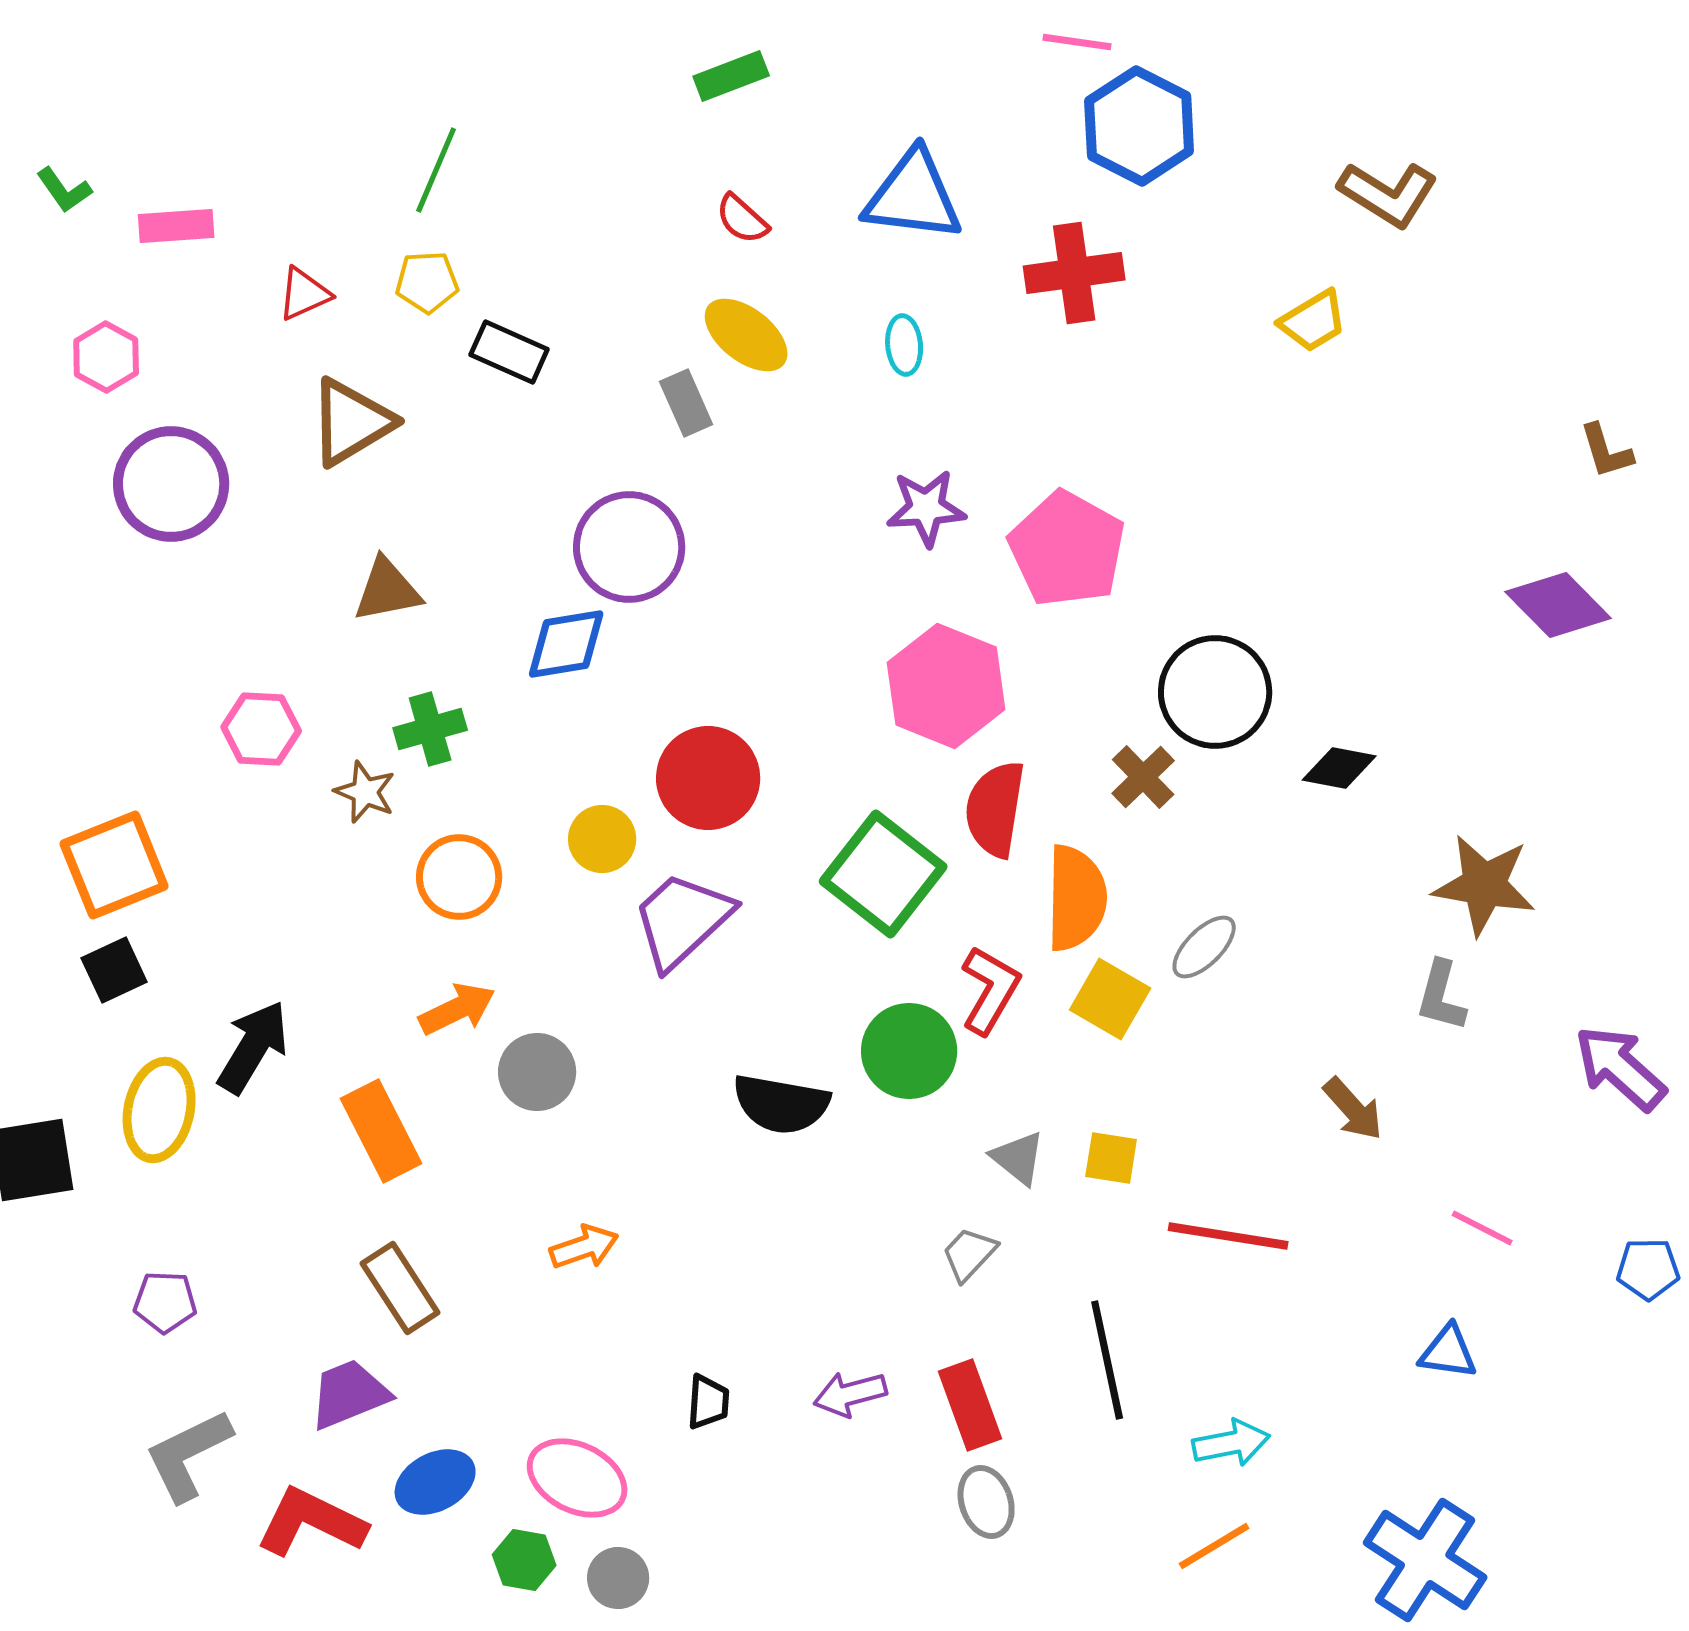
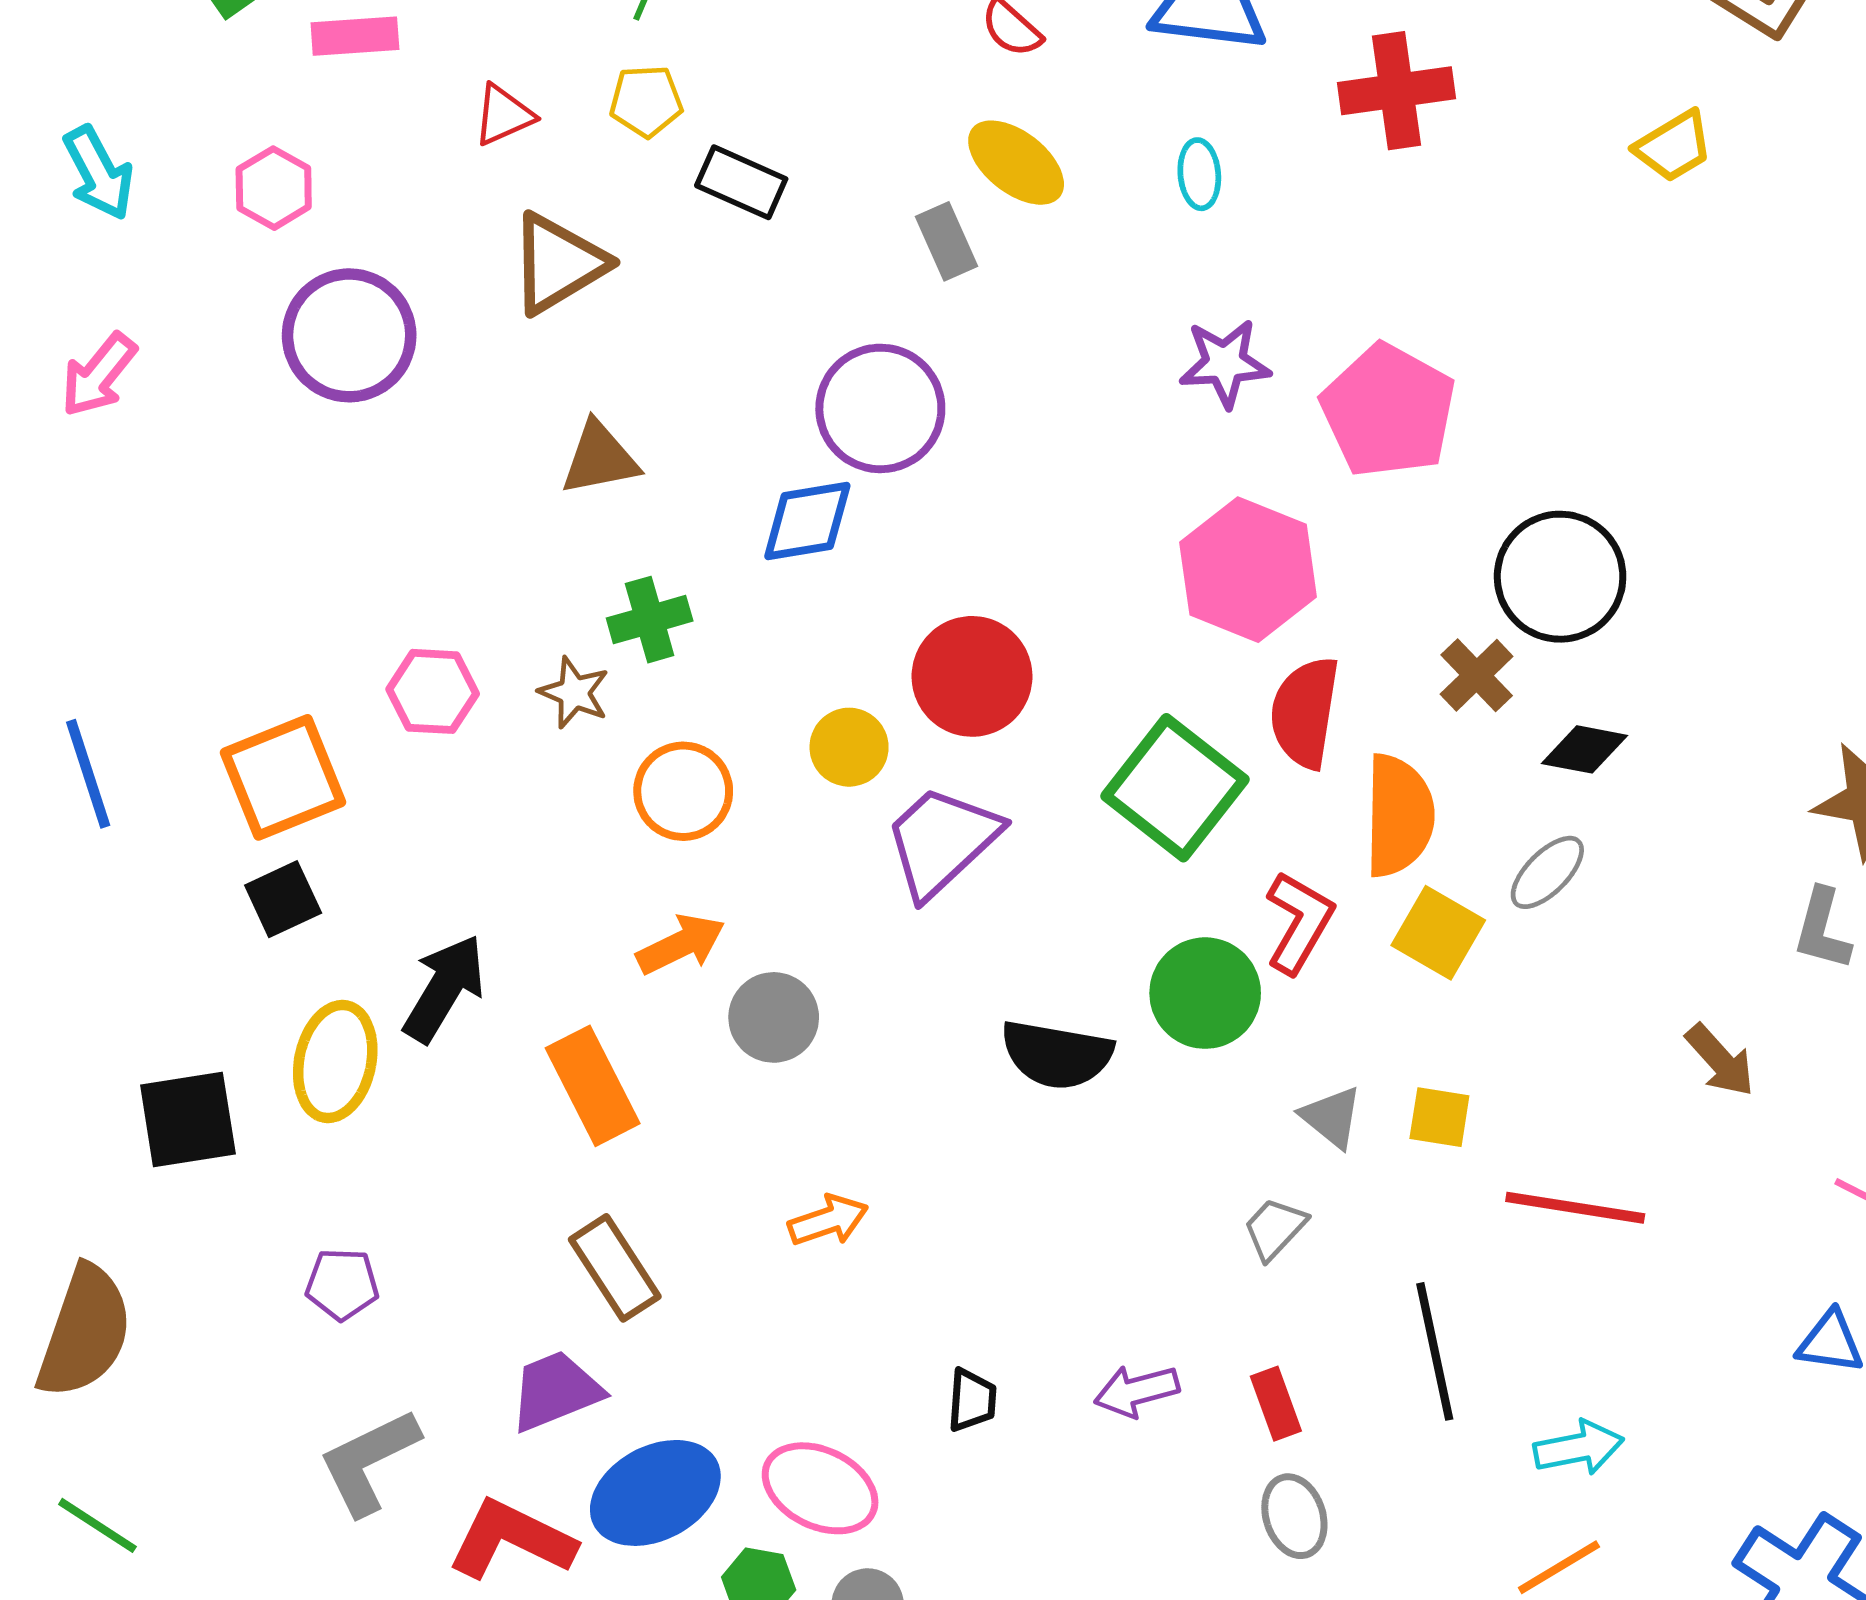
pink hexagon: (261, 729) -> (433, 691), moved
black diamond: (1339, 768) -> (1584, 749), moved
red rectangle: (970, 1405) -> (1276, 1404), size x0.7
blue ellipse: (435, 1482) -> (655, 1493), size x1.4

